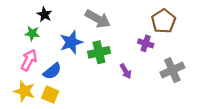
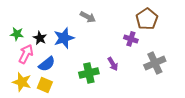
black star: (44, 14) -> (40, 38), moved
gray arrow: (98, 19) -> (88, 17), size x0.7
green star: (32, 33) -> (17, 34), moved
green cross: (99, 52) -> (89, 73), moved

